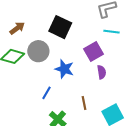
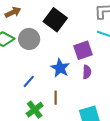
blue star: (64, 69) -> (60, 68), moved
brown line: (84, 103) -> (56, 98), moved

